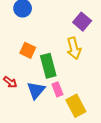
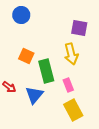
purple square: (82, 22) -> (79, 28), turned -30
pink rectangle: (57, 89) -> (68, 85), moved

